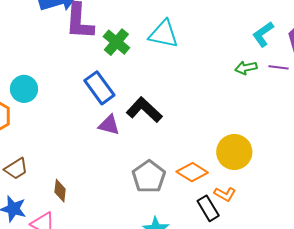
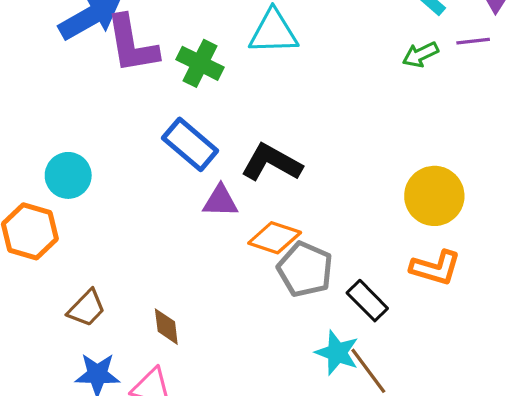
orange diamond: (192, 172) -> (275, 238), moved
orange L-shape: (225, 194) -> (435, 268), size x1.4
black rectangle: (208, 208) -> (367, 301), moved

